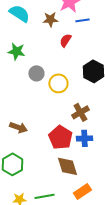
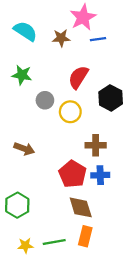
red semicircle: (65, 40) -> (78, 77), moved, size x1.5
brown cross: (80, 112) -> (96, 145), turned 30
brown arrow: (18, 127) -> (24, 149), moved
orange rectangle: (82, 191) -> (85, 236), moved, turned -42

